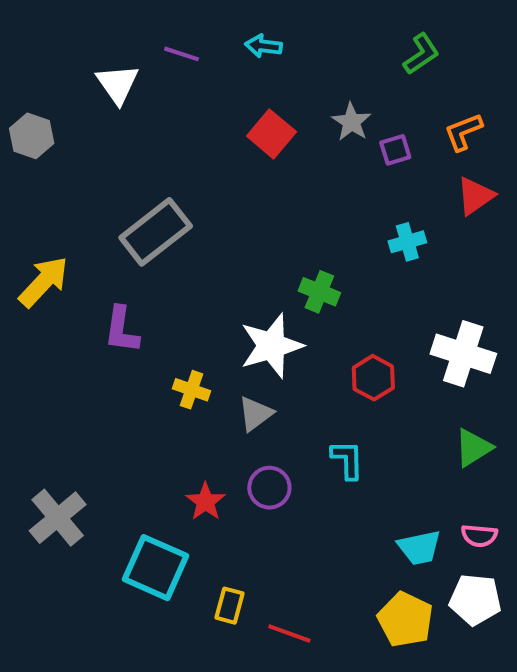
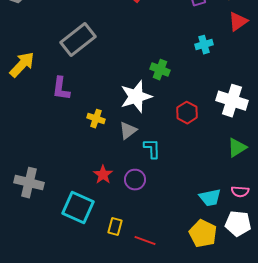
cyan L-shape: (347, 460) -> (152, 149), moved
purple circle: (269, 488) -> (135, 180), moved
gray cross: (58, 518) -> (29, 183), turned -36

